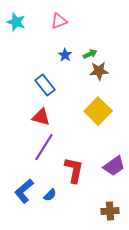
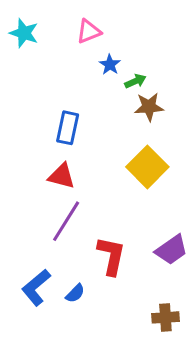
blue star: (65, 55) -> (110, 65), moved
blue rectangle: (45, 85) -> (68, 128), turned 50

